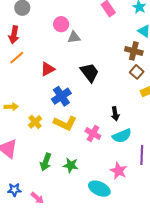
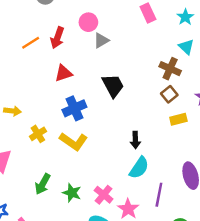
red arrow: (14, 35) -> (57, 38), moved
gray triangle: (74, 37) -> (101, 40), turned -32
orange line: (17, 58) -> (31, 43), moved
pink cross: (93, 134) -> (104, 195), moved
cyan semicircle: (122, 136) -> (139, 168), turned -42

